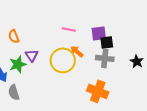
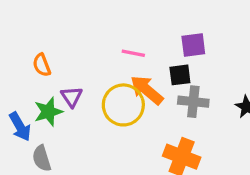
purple square: (99, 33) -> (193, 45), moved
black square: (107, 42) -> (180, 75), moved
orange arrow: (77, 51) -> (147, 90), size x1.5

